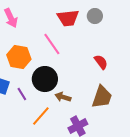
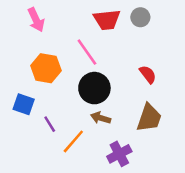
black circle: (45, 79) -> (94, 88), moved
purple line: (22, 94) -> (50, 124), moved

